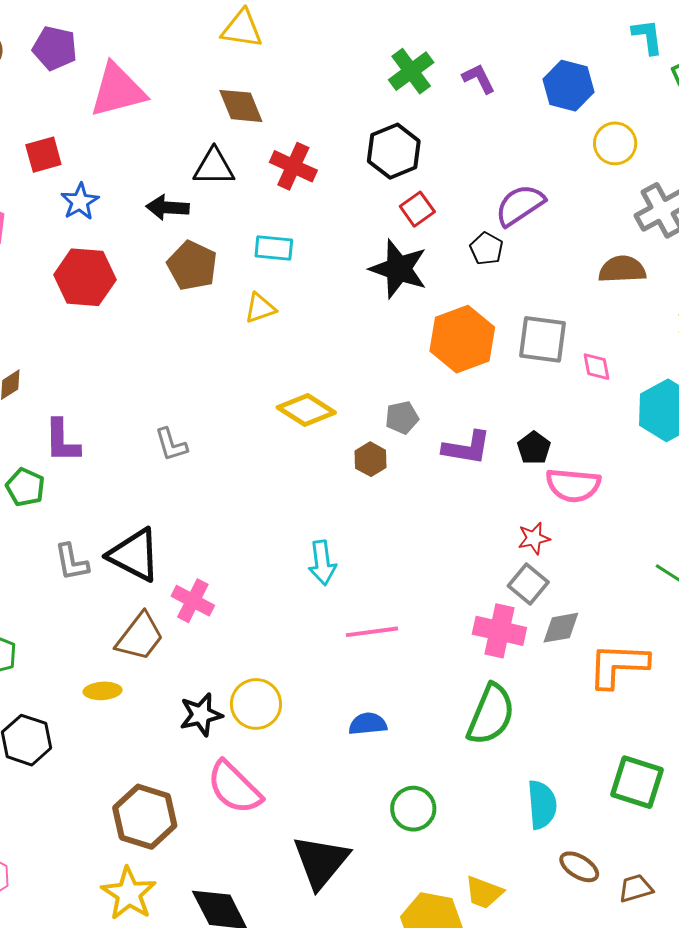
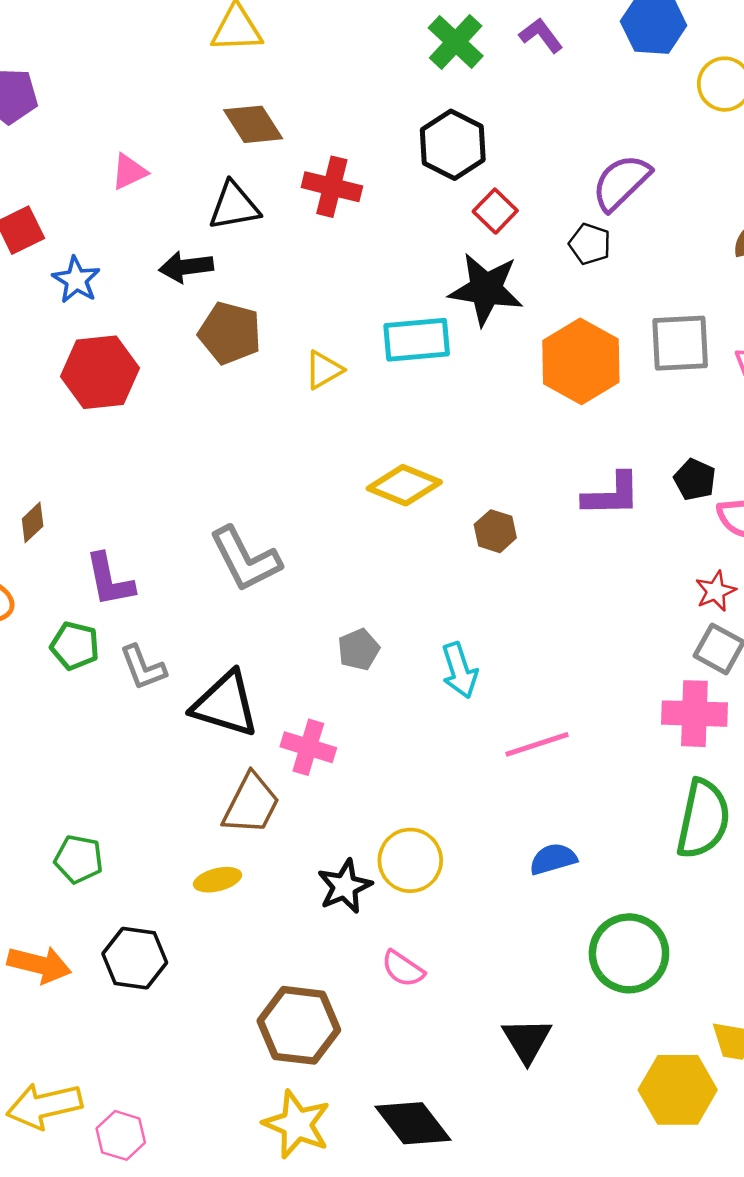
pink triangle: (118, 90) -> (129, 172), moved, size x0.5
cyan rectangle: (274, 248) -> (417, 340), moved, size x1.4
gray pentagon: (402, 418) -> (359, 650), moved
gray L-shape: (171, 445) -> (245, 559), size x1.6
gray L-shape: (72, 562) -> (143, 668), moved
pink semicircle: (234, 788) -> (403, 969), size x0.6
green circle: (413, 809) -> (629, 953), size x1.4
black triangle: (321, 862) -> (527, 1040), size x0.7

